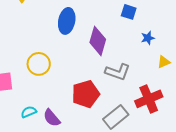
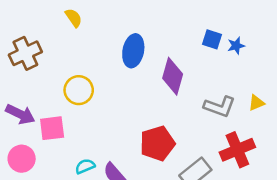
blue star: (148, 38) -> (236, 46), moved
yellow circle: (39, 64) -> (79, 90), moved
gray L-shape: (118, 72) -> (220, 107), moved

